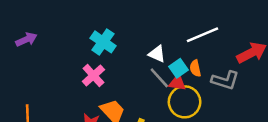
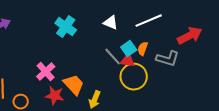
white triangle: (157, 54) -> (111, 23), moved
orange semicircle: (195, 68) -> (143, 49), turned 32
pink cross: (93, 75) -> (46, 72), moved

